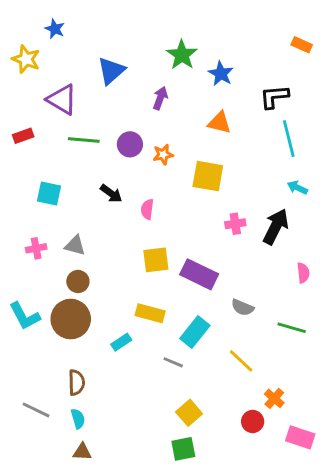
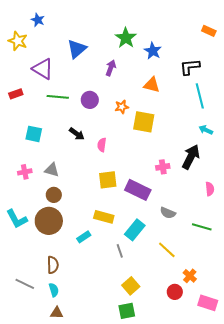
orange star: (163, 154) -> (122, 107), moved
pink cross: (235, 224) -> (163, 167), moved
gray line: (173, 362) -> (120, 251), turned 48

